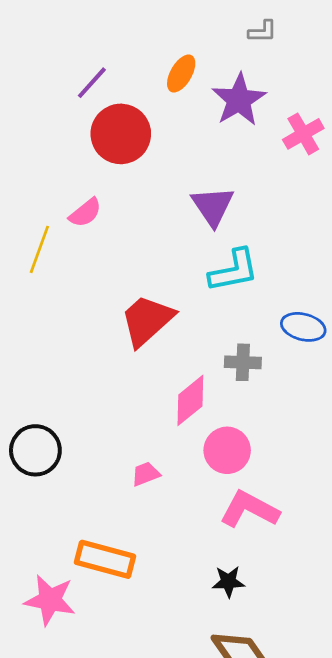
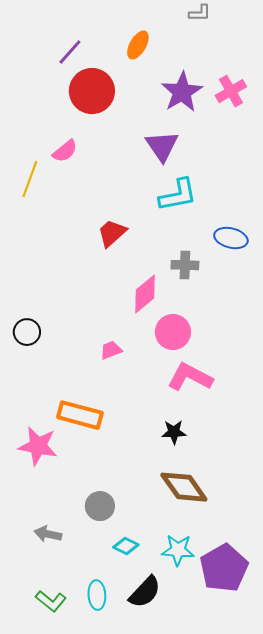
purple star: (239, 100) -> (182, 92), moved
red trapezoid: (147, 320) -> (112, 233), size x0.7
black circle: (35, 450) -> (27, 332), size x0.7

